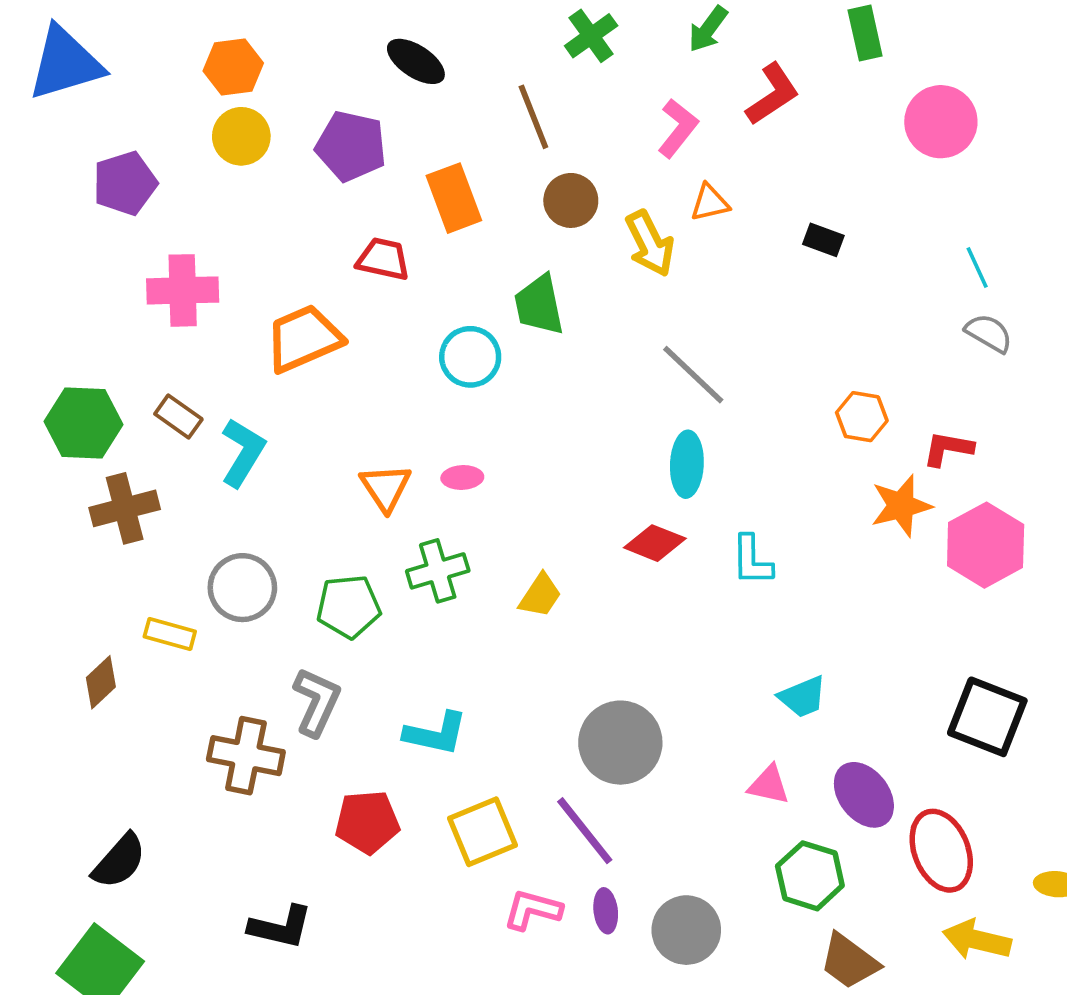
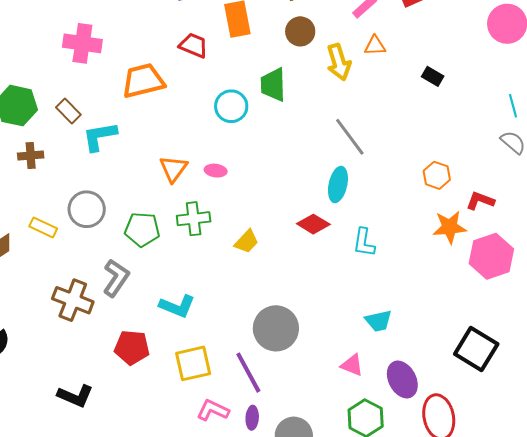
cyan L-shape: (243, 452) -> (100, 136), turned -141
brown cross: (125, 508) -> (31, 155), size x0.7

